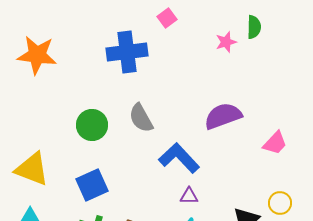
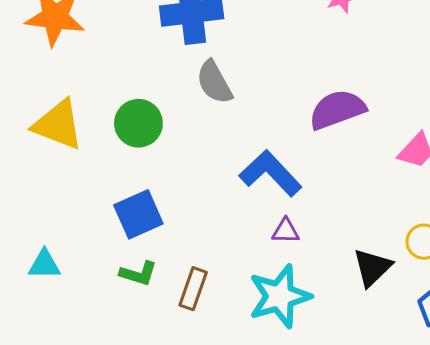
gray semicircle: (141, 118) -> (214, 82), moved
yellow triangle: (32, 169) -> (58, 125), moved

